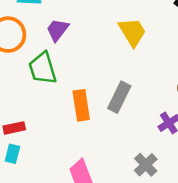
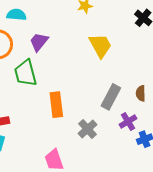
gray rectangle: (119, 97) -> (111, 97), moved
gray cross: (146, 165) -> (87, 129), moved

